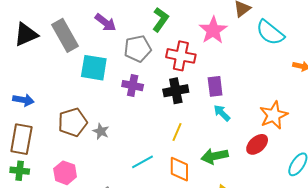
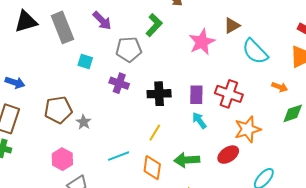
red cross: (181, 56) -> (229, 94), moved
cyan square: (94, 68) -> (85, 62), size x0.6
pink hexagon: (65, 173) -> (62, 159), moved

